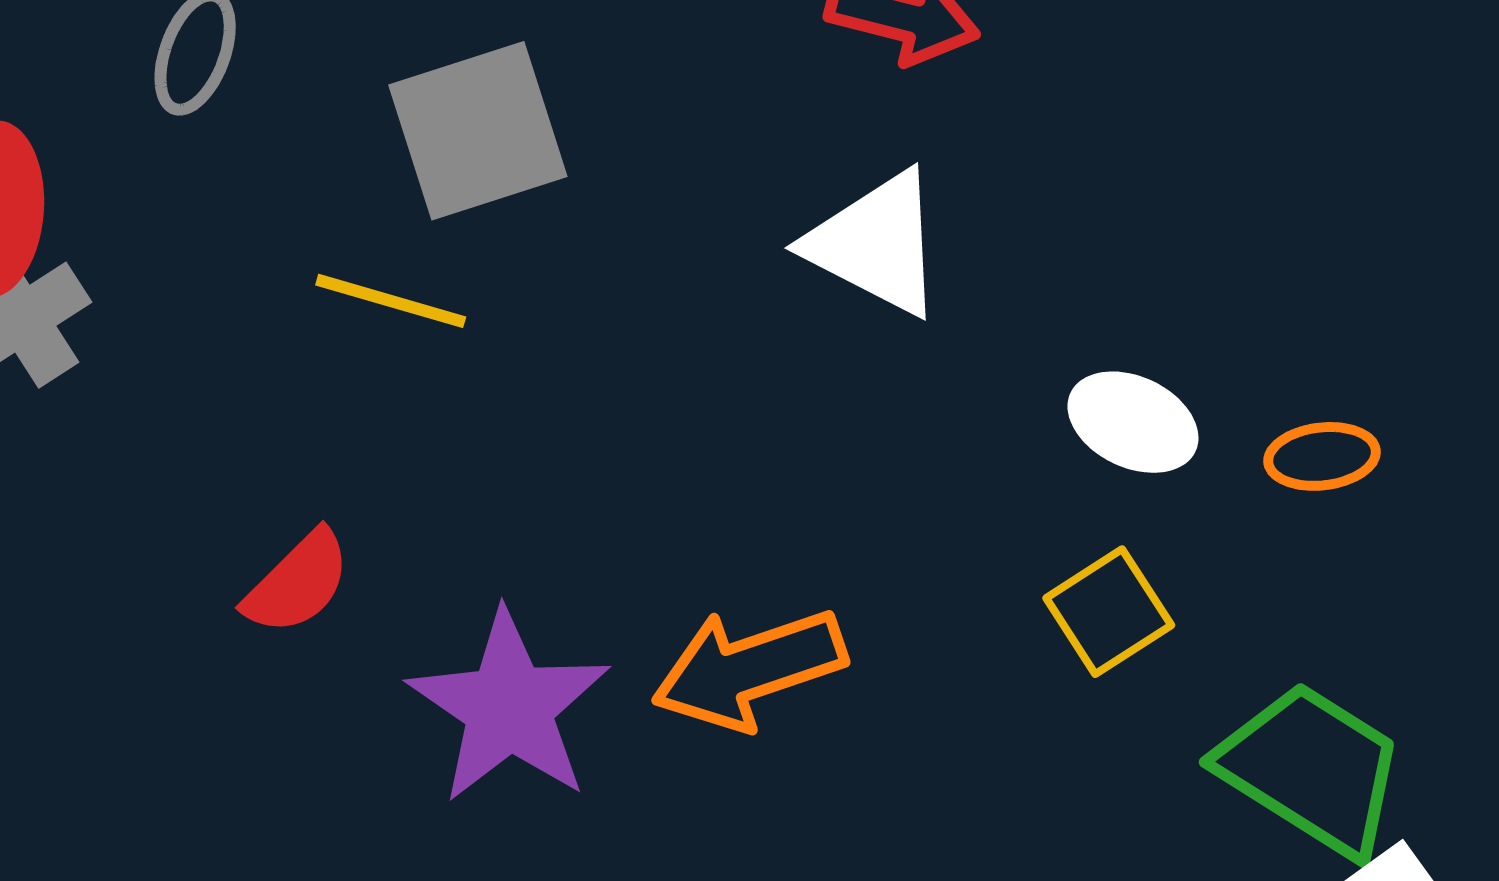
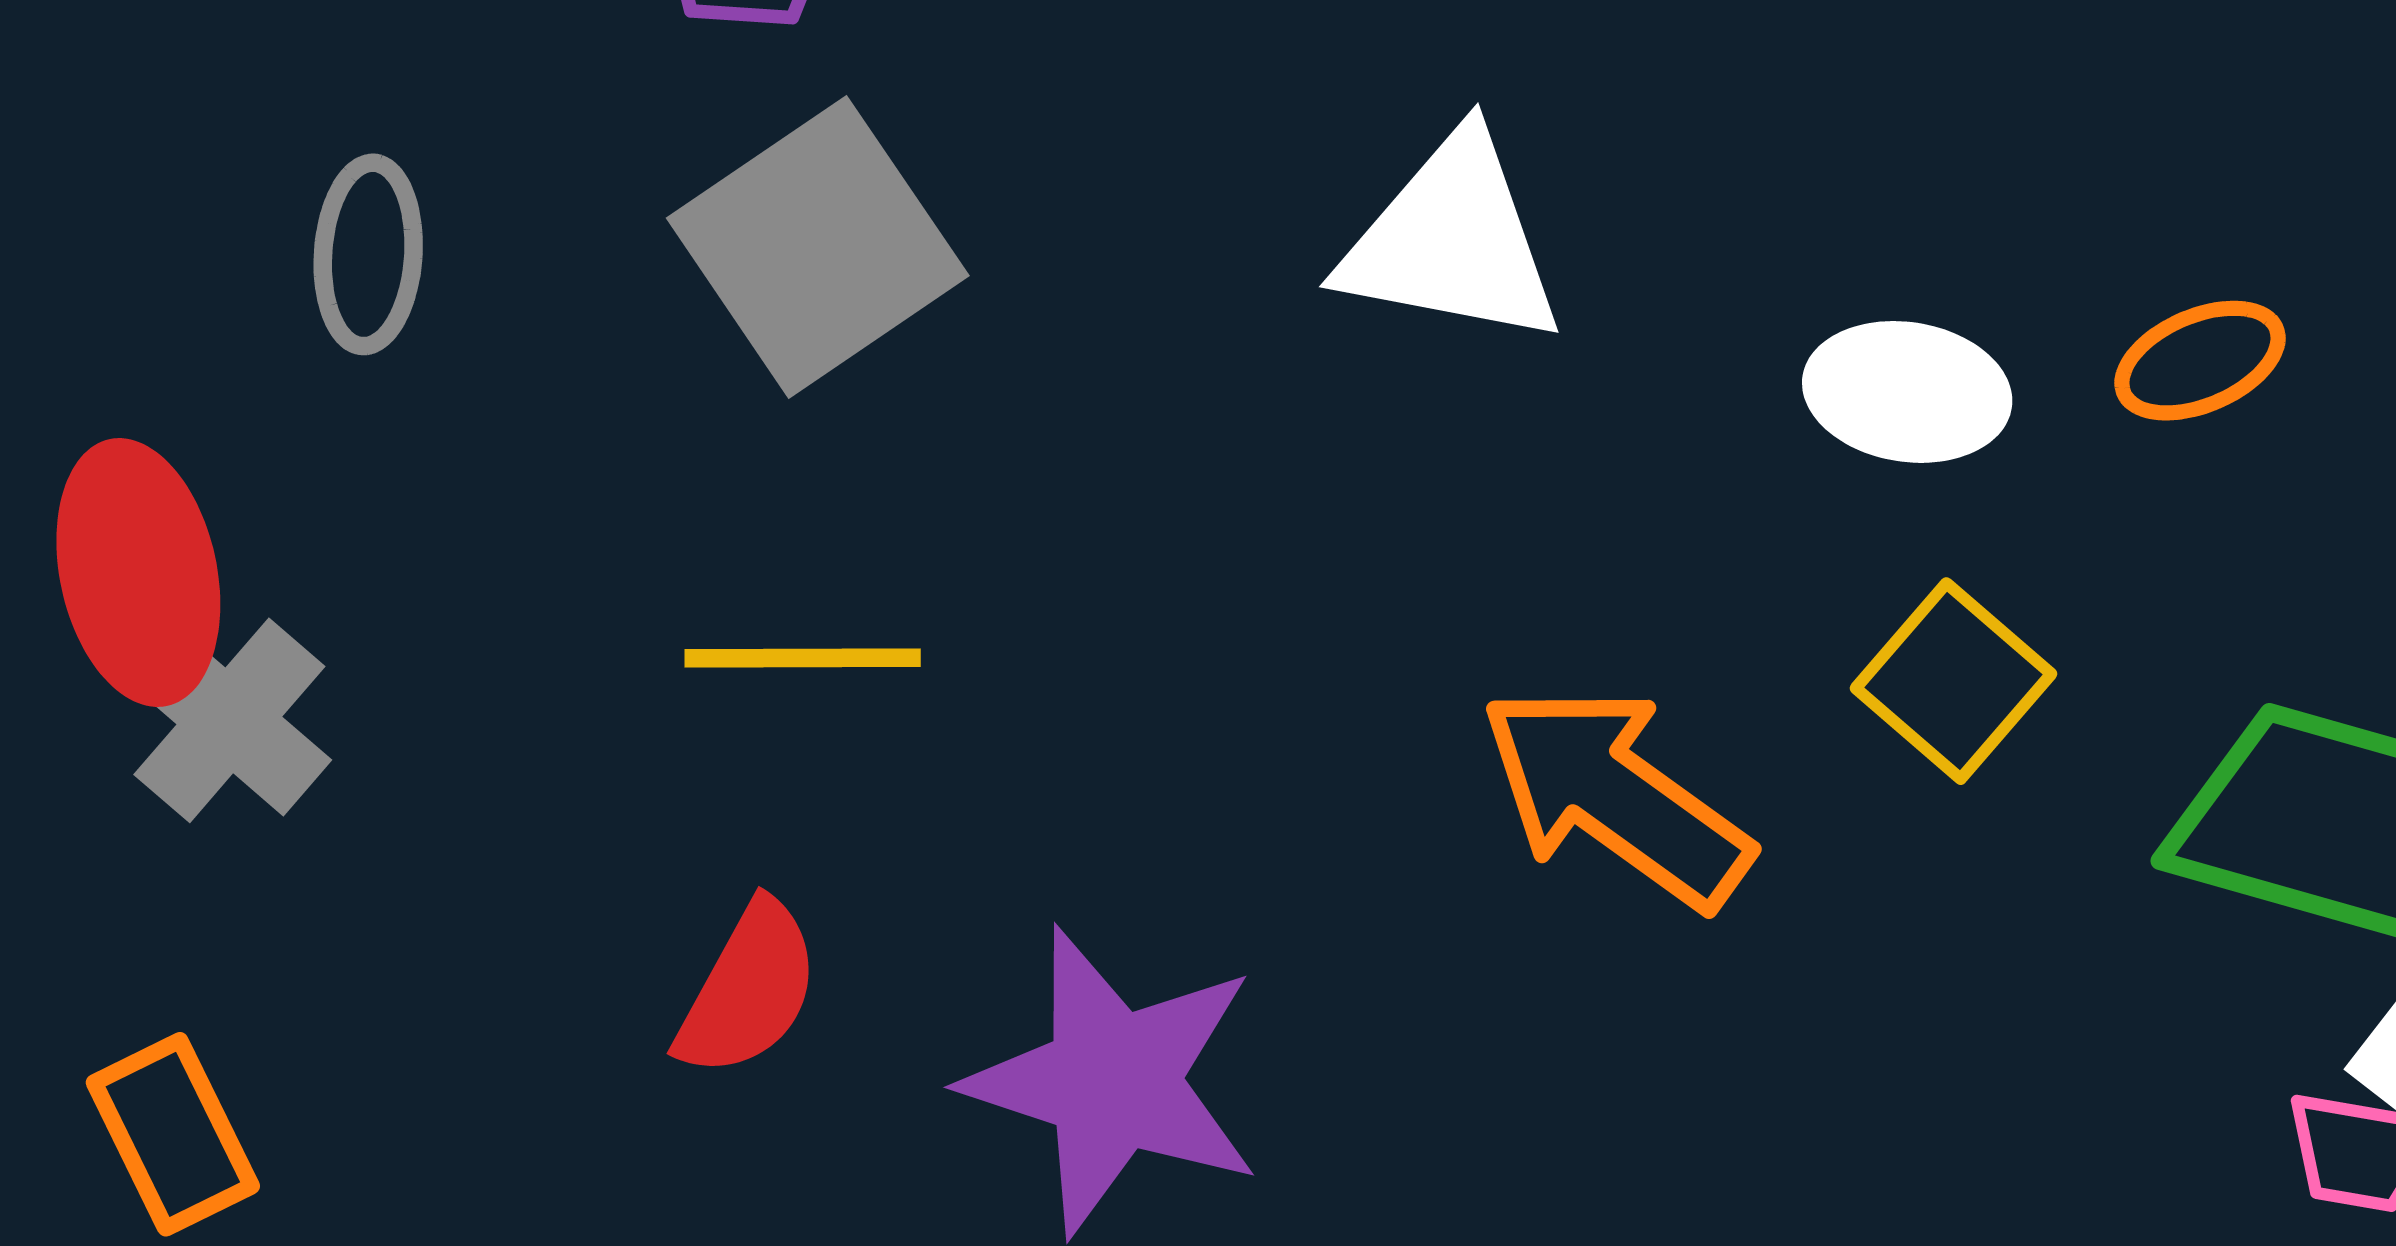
yellow line: (391, 301) -> (803, 658), moved
orange arrow: (749, 669) -> (1615, 796), moved, turned 71

